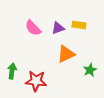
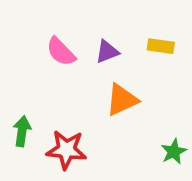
yellow rectangle: (79, 25) -> (161, 46), moved
green star: (90, 70) -> (174, 152), moved

